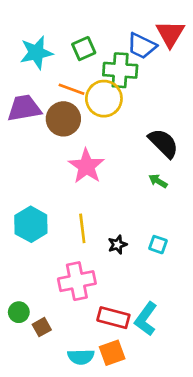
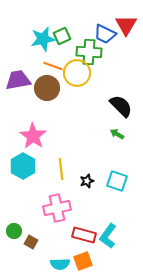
cyan star: (36, 53) -> (43, 39), moved
pink star: (86, 166) -> (33, 136), moved
cyan square: (158, 245) -> (117, 181), size x1.5
brown square: (42, 327) -> (31, 242), turned -32

